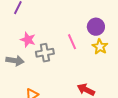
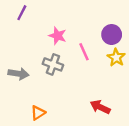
pink star: (28, 40) -> (58, 36), moved
gray cross: (45, 53) -> (53, 64), turned 30

